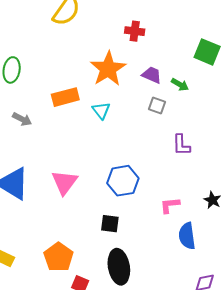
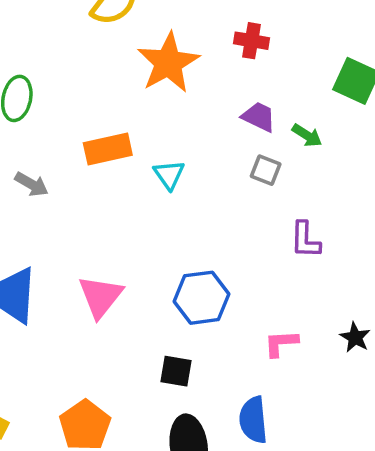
red cross: (135, 31) -> (252, 41), moved
orange star: (108, 69) -> (168, 63), moved
blue semicircle: (187, 236) -> (253, 420), moved

